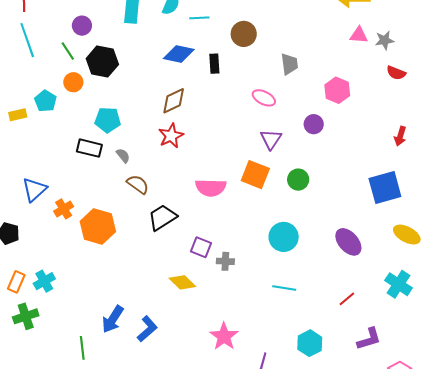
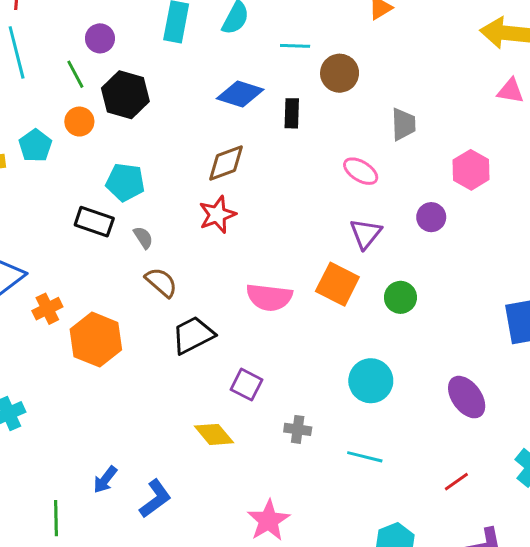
cyan line: (199, 18) -> (295, 46), moved
gray cross: (225, 261) -> (298, 429), moved
blue arrow: (113, 319) -> (105, 480), size x0.7

